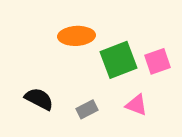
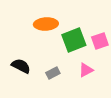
pink triangle: (136, 105) -> (86, 70), turned -49

